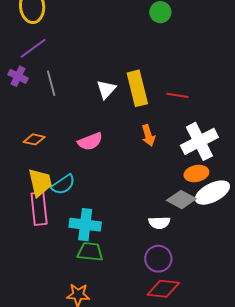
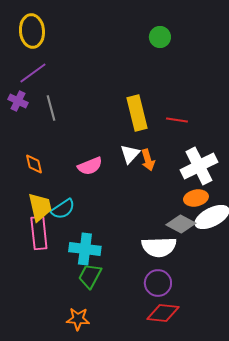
white triangle: (106, 89) -> (130, 154), moved
orange diamond: (34, 139) -> (34, 164), turned 65
white semicircle: (159, 223) -> (159, 247), size x1.6
green trapezoid: (90, 252) -> (90, 276), turned -68

